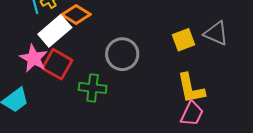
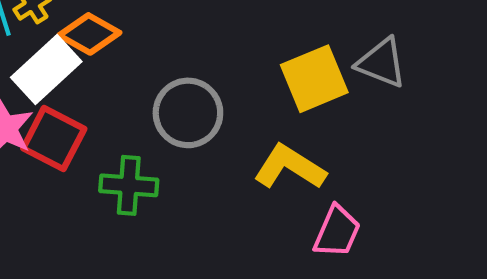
yellow square: (183, 40) -> (314, 79), size x1.4
yellow L-shape: (191, 88) -> (290, 167), moved, turned 136

